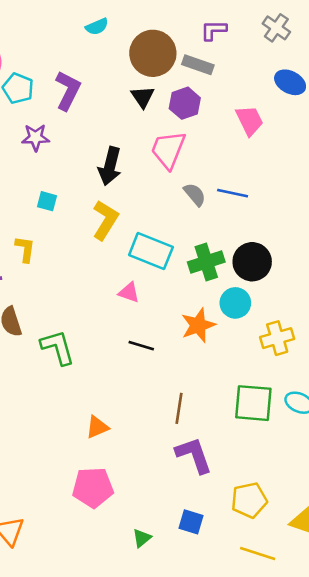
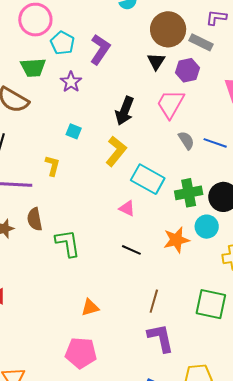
purple star: (36, 137) -> (71, 82), turned 30

